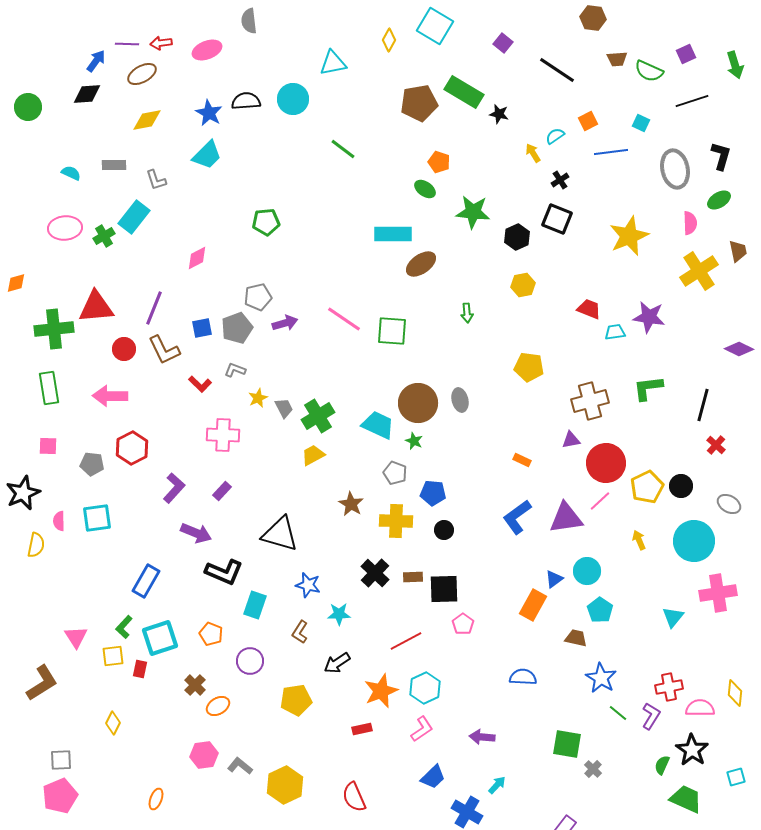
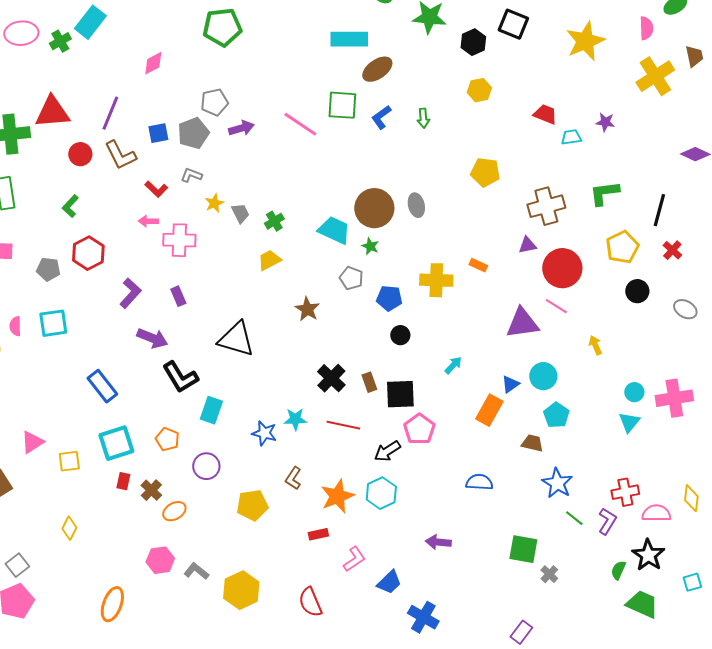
green pentagon: (266, 222) -> (222, 27), size x1.4
purple star: (649, 317) -> (605, 122), size x0.6
green square: (392, 331) -> (342, 105), moved
pink arrow: (110, 396) -> (148, 221), moved, size x0.6
green cross: (318, 416) -> (274, 221), size x0.6
yellow pentagon: (647, 487) -> (622, 247), moved
purple rectangle: (222, 491) -> (178, 296), turned -66
pink line: (600, 501) -> (556, 306), turned 75
blue L-shape: (517, 517) -> (381, 117), moved, size x0.7
yellow cross: (396, 521) -> (436, 280), moved
cyan circle: (694, 541) -> (634, 392), moved, size x0.5
black L-shape: (224, 572) -> (180, 377), turned 36
brown rectangle: (413, 577) -> (369, 382), turned 72
blue rectangle: (146, 581) -> (102, 386), turned -68
blue star: (308, 585) -> (264, 433), moved
pink pentagon: (463, 624) -> (419, 429), size x1.4
green L-shape: (124, 627) -> (70, 206), moved
brown L-shape: (300, 632) -> (293, 478), moved
pink triangle: (76, 637) -> (32, 442), turned 30
red line: (406, 641) -> (343, 425), moved, turned 40
black arrow: (337, 663) -> (387, 451), moved
red rectangle: (140, 669) -> (123, 481), moved
pink L-shape: (422, 729) -> (354, 559), moved
gray square: (61, 760) -> (17, 565), turned -35
cyan arrow: (497, 785) -> (453, 365), moved
orange ellipse: (156, 799) -> (112, 604), size x1.6

